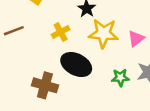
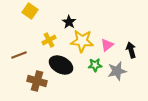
brown line: (14, 31) -> (19, 55), moved
green star: (120, 77) -> (95, 65), moved

